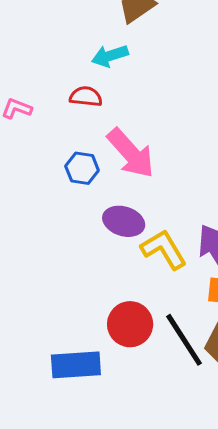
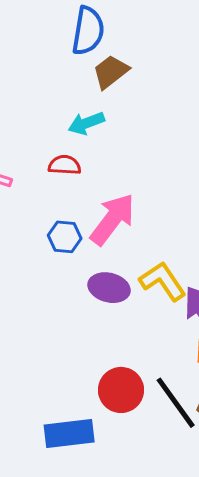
pink arrow: (131, 153) -> (112, 219), turned -98
yellow L-shape: (164, 249) -> (163, 281), moved

